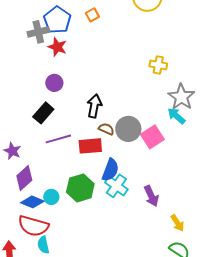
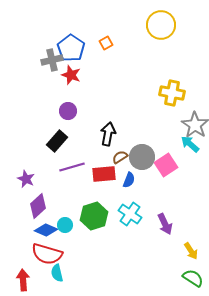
yellow cross: (158, 65) -> (172, 93), size x1.4
brown semicircle: (106, 129) -> (120, 157), turned -56
blue semicircle: (110, 170) -> (129, 180), moved, size x0.7

